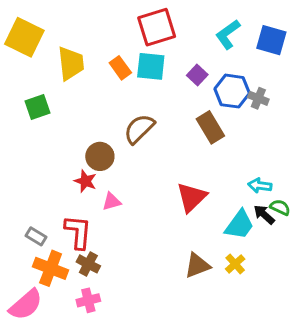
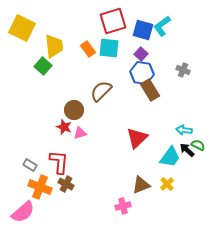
blue square: (271, 40) -> (143, 30), moved
blue hexagon: (232, 91) -> (142, 73), moved
green square: (37, 107) -> (43, 66), moved, turned -30
pink triangle: (112, 201) -> (80, 133), moved
pink cross: (88, 300) -> (123, 206), moved

